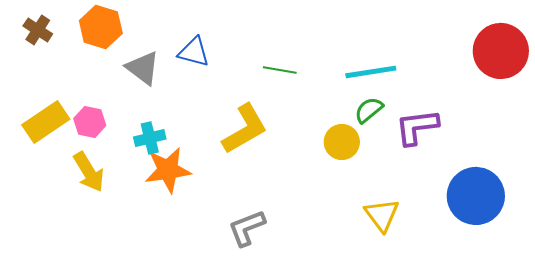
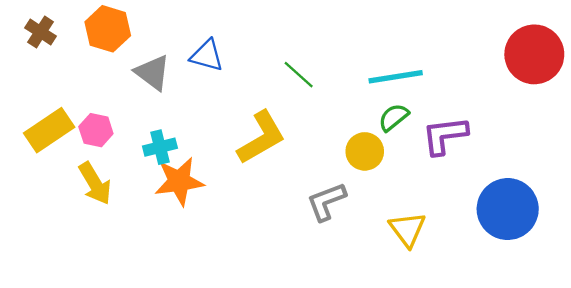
green line: (280, 70) -> (299, 75), turned 32
gray L-shape: (247, 228) -> (326, 202), moved

